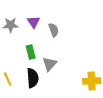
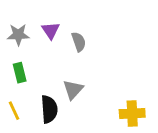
green rectangle: (31, 52) -> (20, 73), moved

